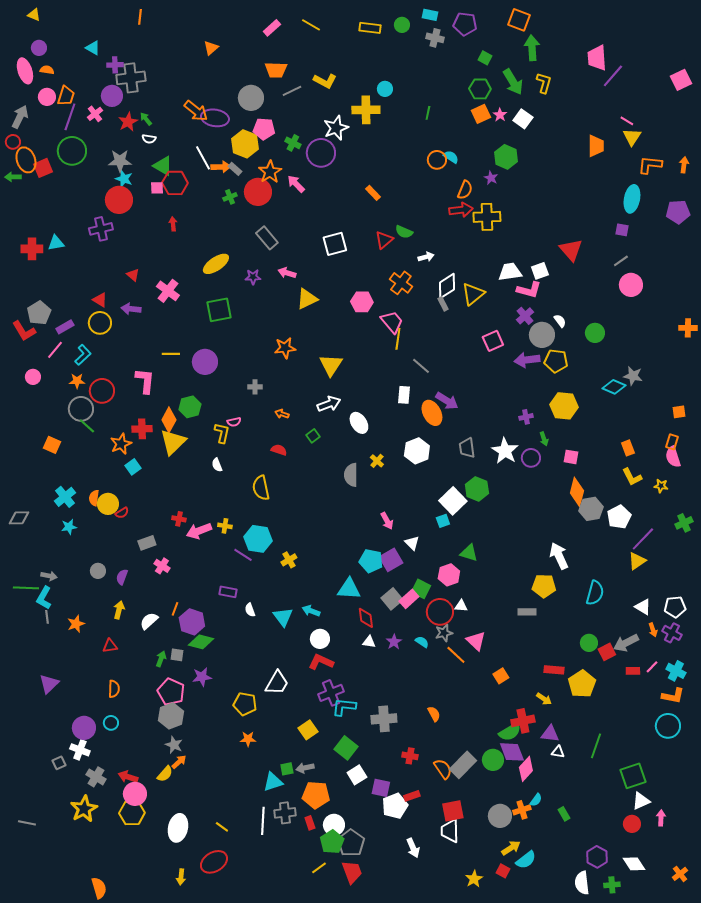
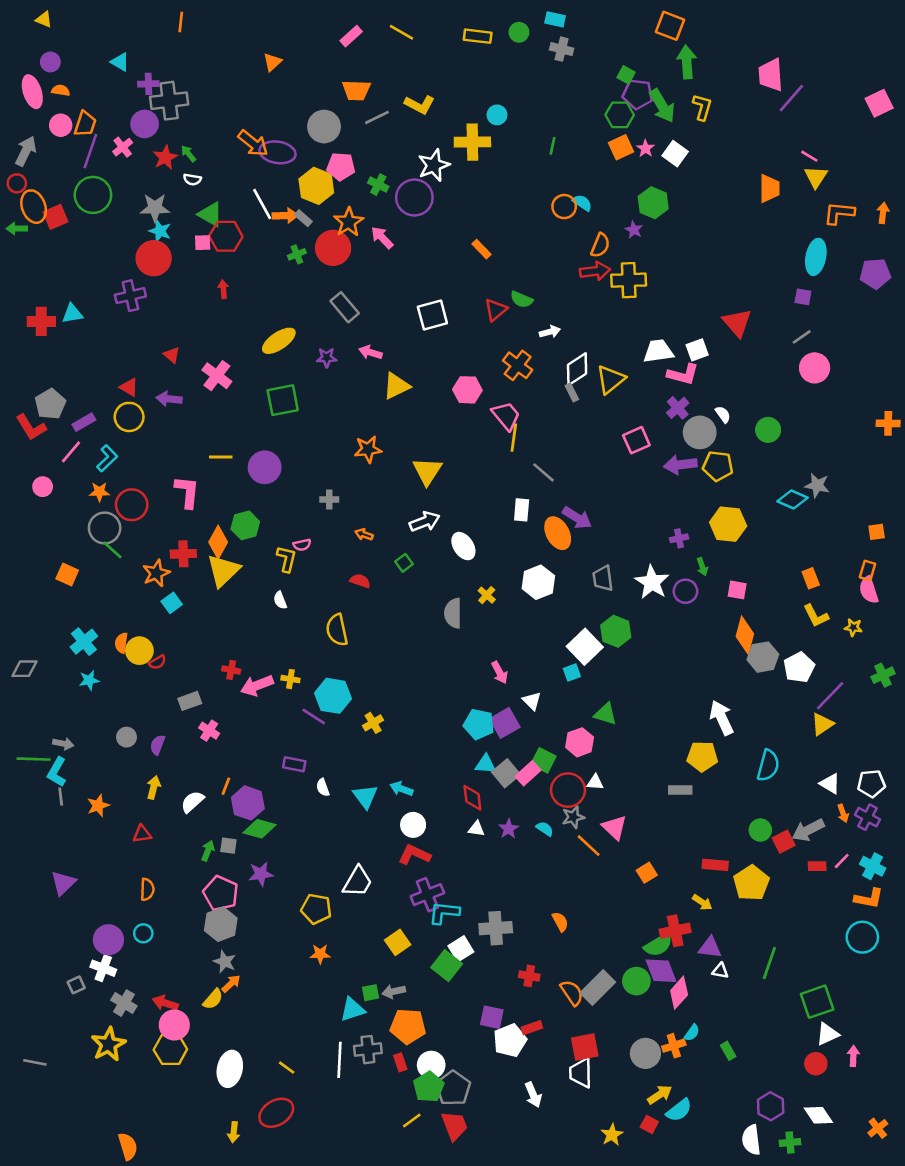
purple pentagon: (465, 24) -> (638, 94), moved
cyan triangle: (349, 589) -> (485, 764), moved, size x0.7
white square: (357, 775) -> (461, 949), moved

